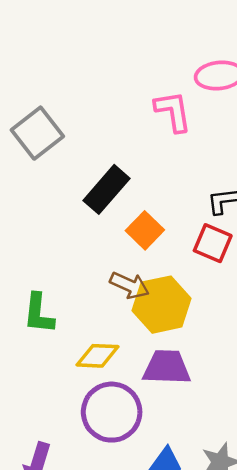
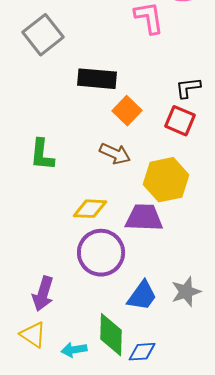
black rectangle: (106, 189) -> (97, 79), turned 54
yellow hexagon: (162, 305) -> (166, 180), moved
green L-shape: (39, 314) -> (42, 155), moved

